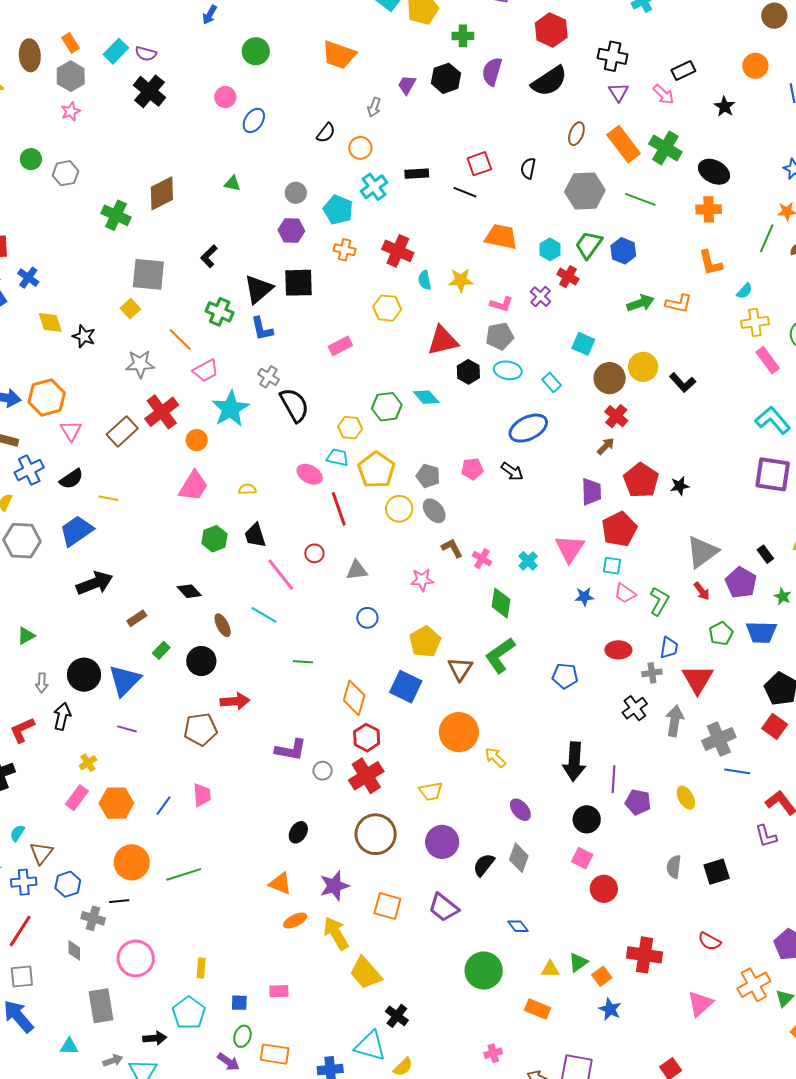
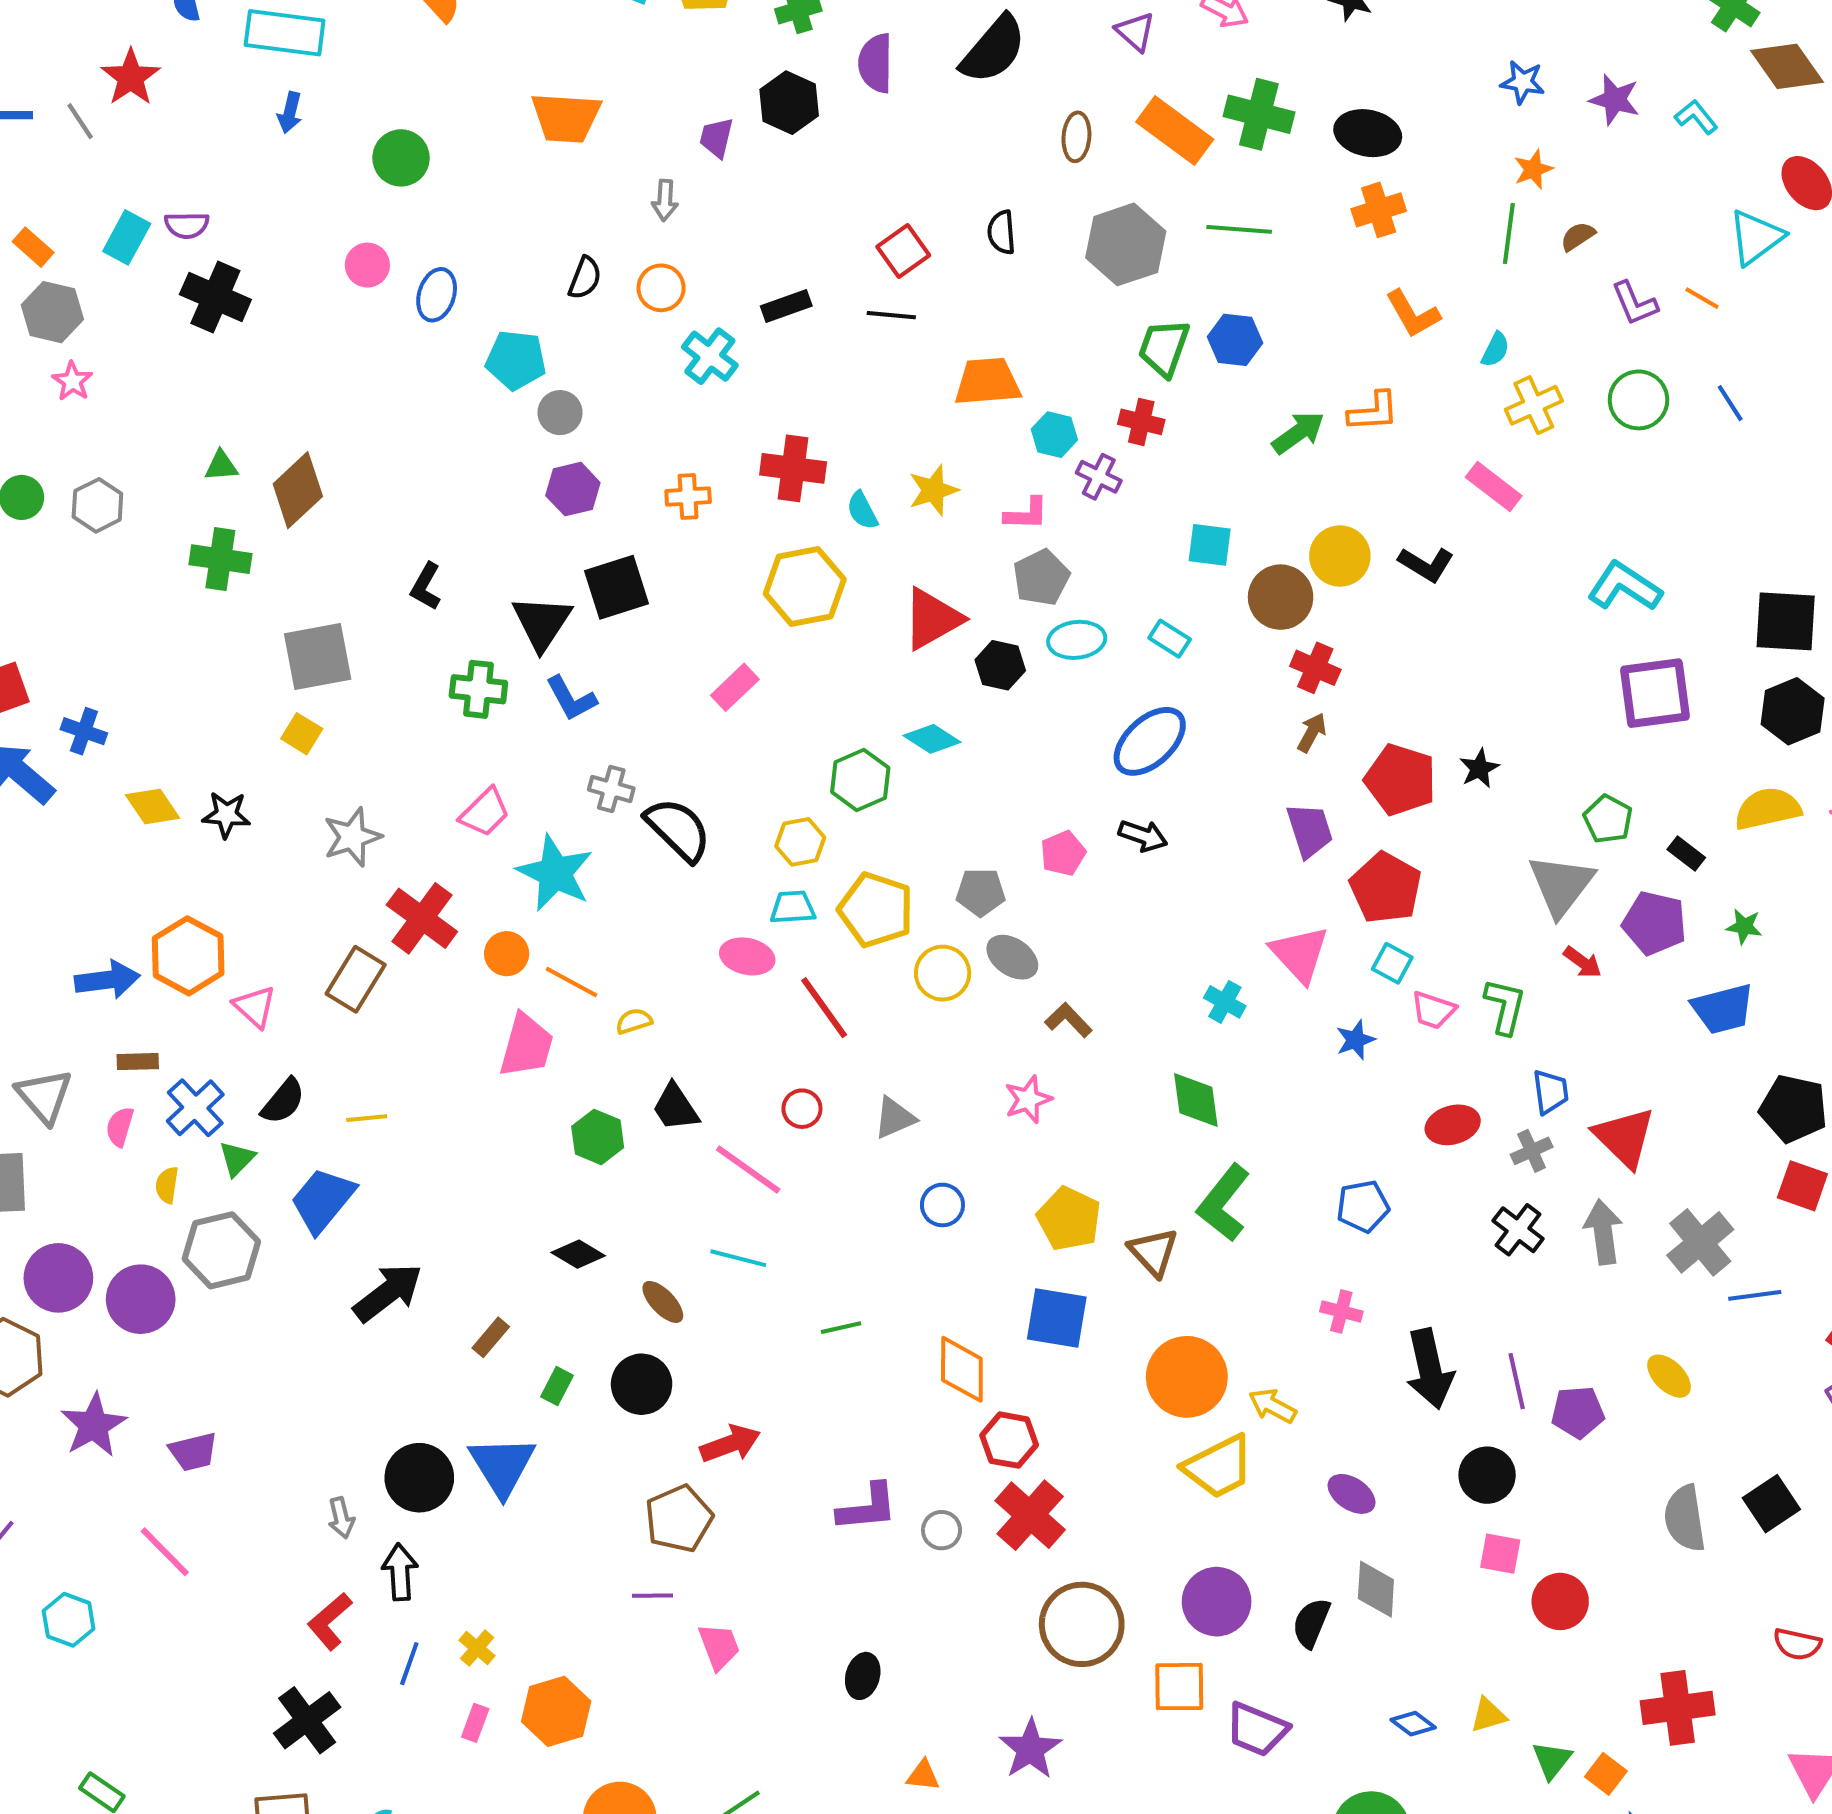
green triangle: (232, 183) -> (221, 466), moved
cyan pentagon: (338, 210) -> (516, 360), moved
cyan hexagon: (550, 249) -> (1054, 435), moved
yellow hexagon: (387, 308) -> (805, 586), size x1.4
orange line: (180, 339) -> (571, 982), moved
pink rectangle: (768, 360) -> (1494, 487), moved
pink cross: (482, 559) -> (1341, 1311), moved
cyan square: (612, 566) -> (1392, 963), turned 36
green pentagon: (721, 634) -> (1608, 819), moved
green triangle: (26, 636) -> (237, 1159), moved
purple line: (127, 729) -> (652, 1596), moved
yellow trapezoid: (431, 791) -> (1219, 1467), moved, size x1.5
pink rectangle: (77, 798) -> (475, 1723), size x0.7
blue line: (163, 806) -> (409, 1664), moved
black ellipse: (298, 832) -> (863, 1676), moved
gray semicircle: (674, 867) -> (1685, 1518), size x1.4
orange triangle: (280, 884) -> (923, 1775), size x0.7
orange square: (387, 906) -> (1179, 1687), moved
yellow triangle: (550, 969) -> (1488, 1715), moved

